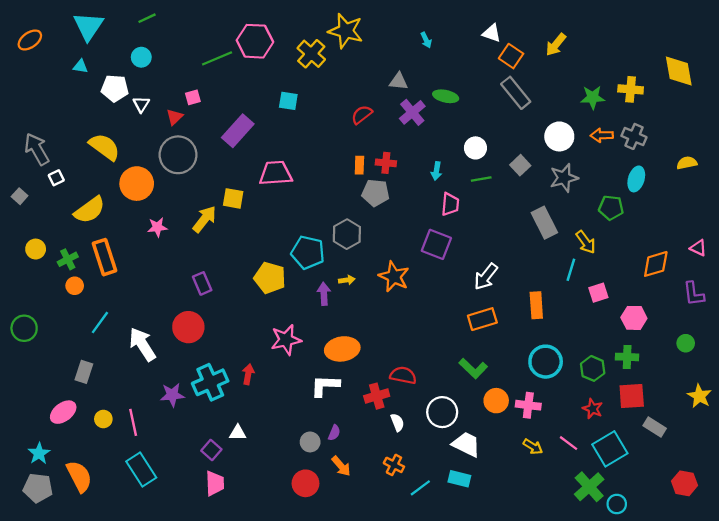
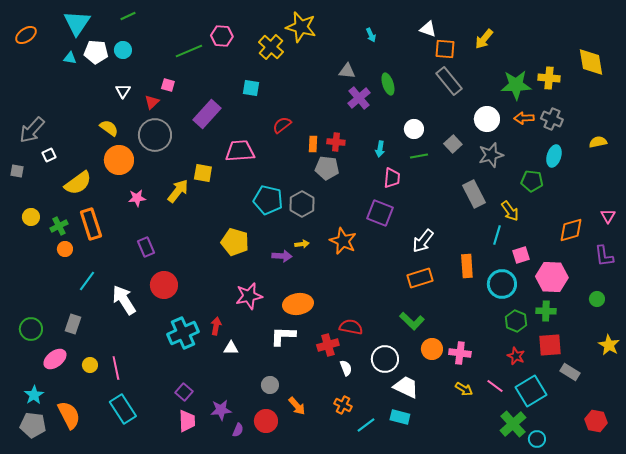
pink hexagon: (255, 41) -> (222, 36), size x0.7
orange square: (511, 56) -> (445, 49), turned -30
white pentagon: (115, 88) -> (96, 52), moved
green ellipse: (446, 96) -> (388, 84), turned 60
pink square: (193, 97) -> (168, 85), turned 32
green star: (593, 97) -> (516, 85), size x1.4
red semicircle: (362, 115) -> (282, 125), moved
yellow semicircle: (105, 147) -> (109, 128), moved, size x0.7
gray arrow: (37, 149) -> (32, 130), turned -108
gray square: (20, 196) -> (17, 171), turned -32
pink triangle: (698, 248) -> (608, 216), turned 35
cyan pentagon: (308, 252) -> (268, 200), moved
purple rectangle: (202, 283) -> (146, 247), moved
purple arrow: (324, 294) -> (282, 256), turned 96
pink hexagon: (634, 318) -> (552, 277), size x1.4
green circle: (24, 328) -> (31, 329), moved
cyan circle: (546, 362) -> (502, 284), moved
purple star: (172, 395) -> (221, 410), moved
white triangle: (238, 433) -> (231, 348), moved
purple semicircle: (334, 433) -> (238, 430), moved

